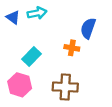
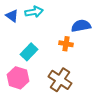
blue semicircle: (88, 28) -> (81, 26), turned 60
brown cross: (65, 87) -> (60, 80), turned 30

